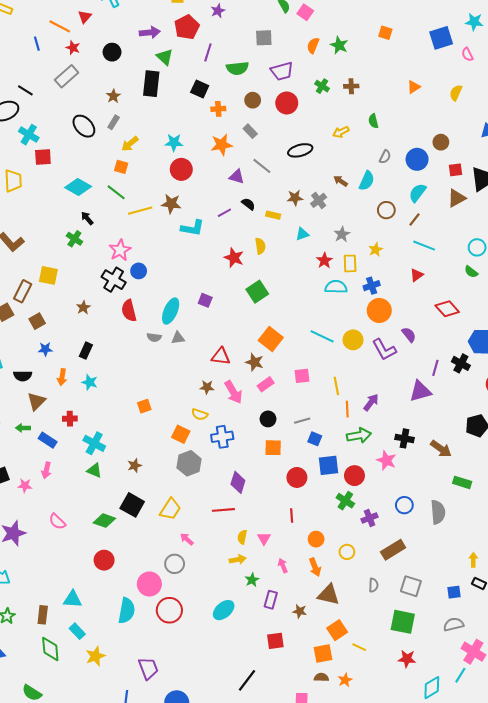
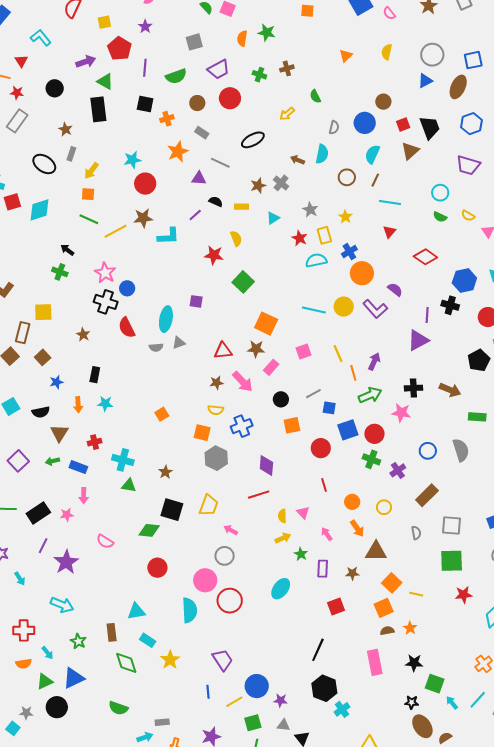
cyan diamond: (78, 187) -> (40, 210), moved, turned -35

